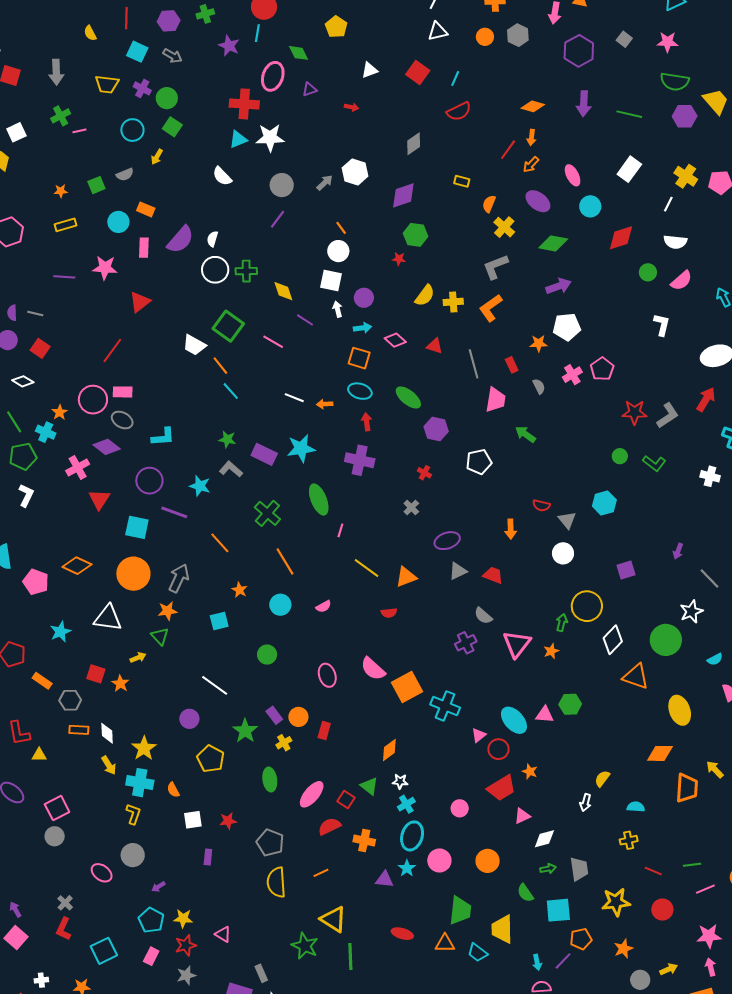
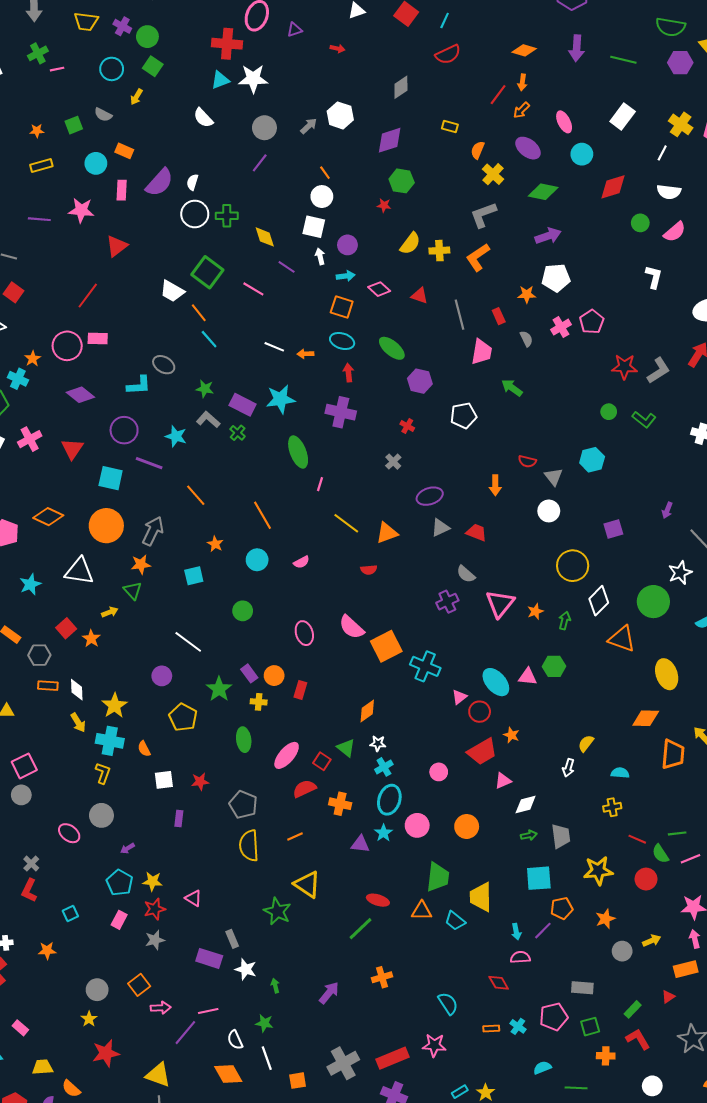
gray semicircle: (125, 174) -> (103, 115), turned 48
gray ellipse: (122, 420) -> (164, 365), moved
pink cross: (78, 467) -> (30, 439), moved
green cross: (267, 513) -> (238, 433), moved, size x0.6
green arrow: (562, 623) -> (565, 621), moved
red square: (96, 674) -> (66, 628), turned 30
yellow cross: (284, 743) -> (259, 702), turned 35
green semicircle: (525, 893) -> (660, 854), moved
cyan square: (104, 951) -> (70, 913), size x0.6
green line: (350, 956) -> (361, 929), moved, turned 48

